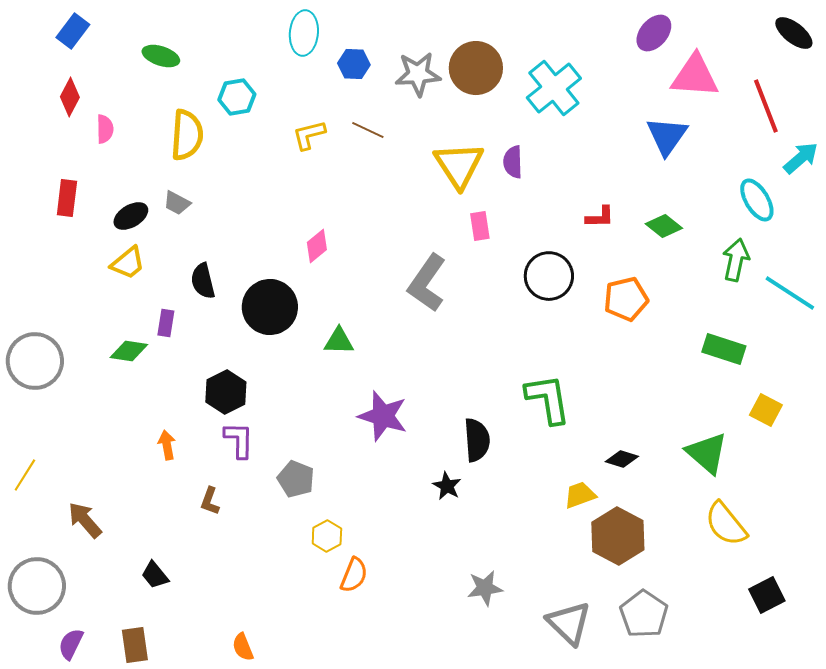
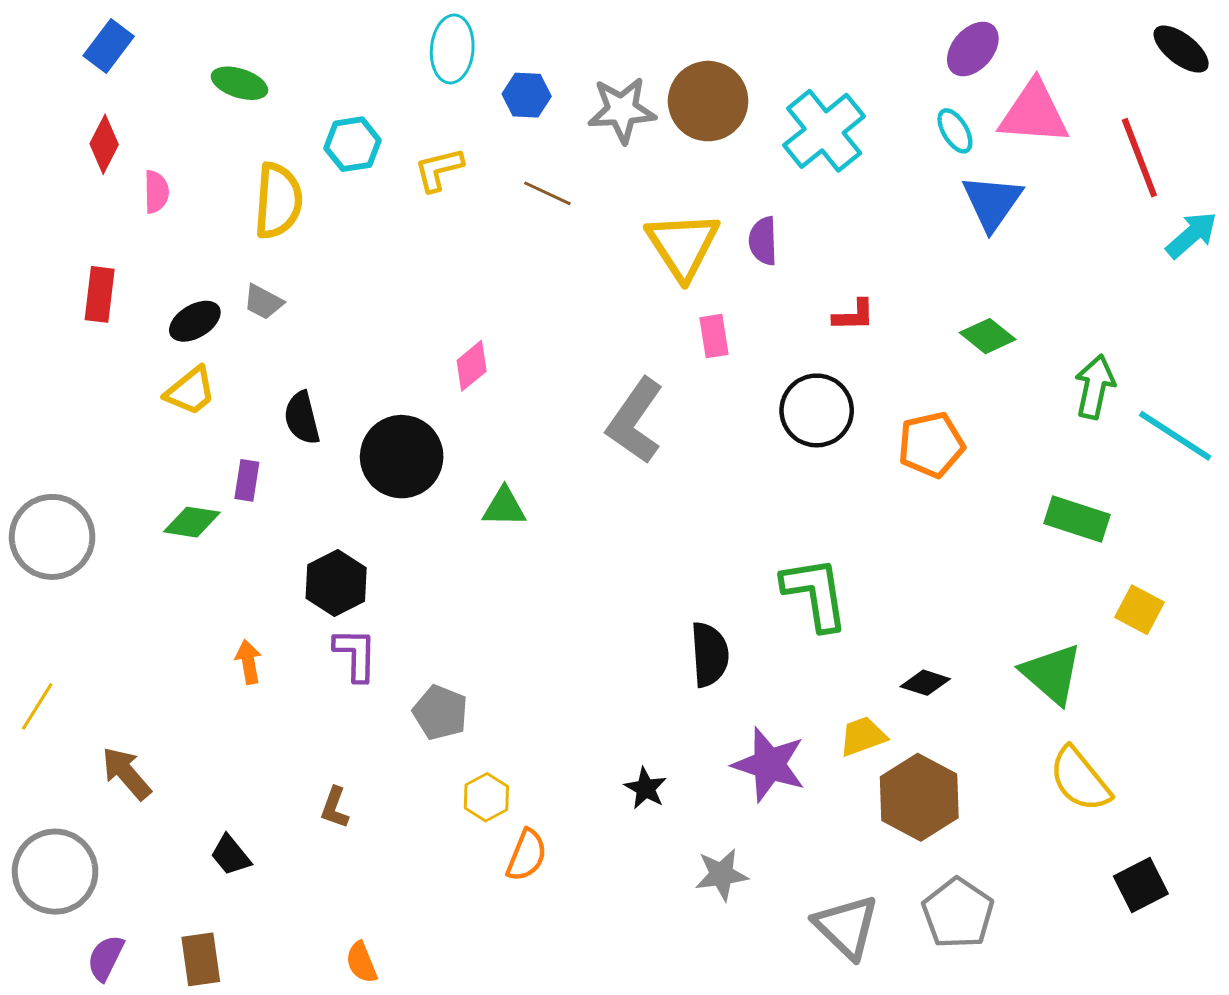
yellow L-shape: (309, 135) -> (439, 170), moved
cyan ellipse: (757, 200) -> (955, 131), moved, size x0.7
red L-shape: (600, 217) -> (854, 315), moved
purple star: (383, 416) -> (769, 765), moved
black star: (447, 486) -> (646, 788), moved
brown L-shape: (210, 501) -> (335, 808), moved

